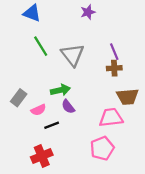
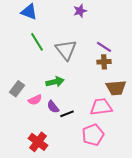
purple line: (114, 52) -> (104, 47), turned -35
purple semicircle: (68, 107) -> (53, 107), moved
black line: (52, 125) -> (67, 114), moved
red cross: (42, 156) -> (38, 142), turned -30

